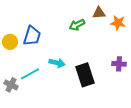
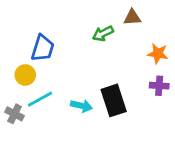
orange star: (118, 23) -> (158, 54), moved
yellow circle: (10, 42) -> (25, 75), moved
cyan arrow: (57, 63) -> (81, 106), moved

